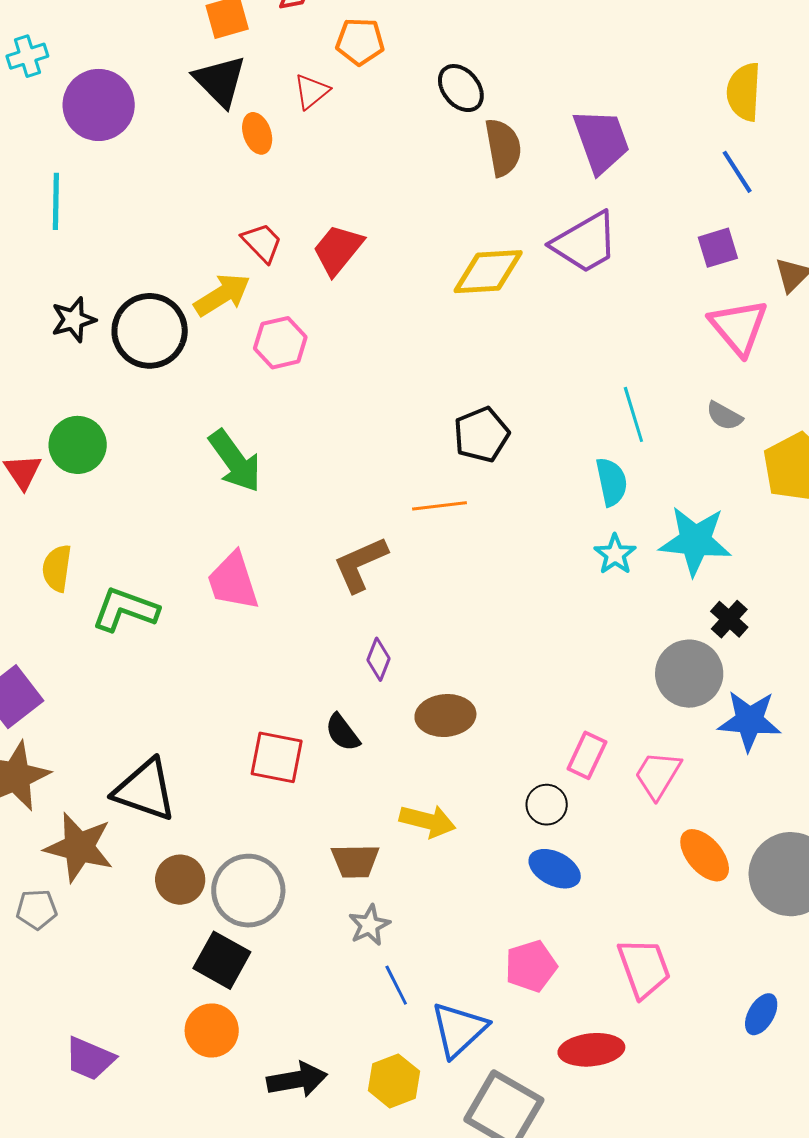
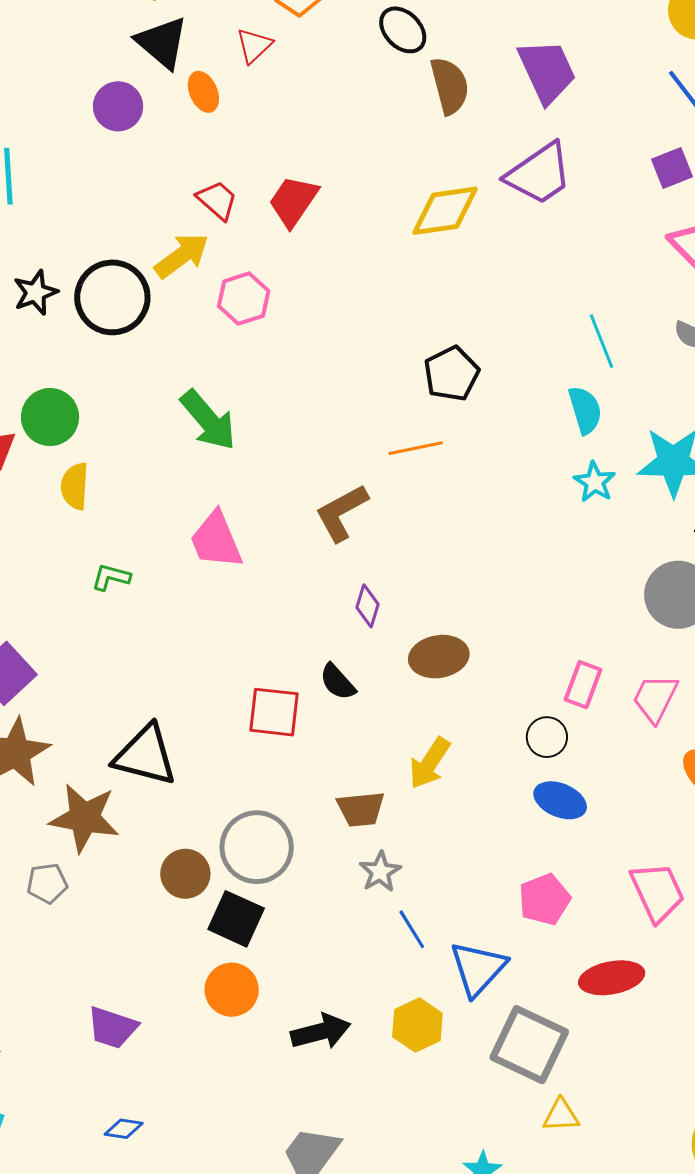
purple circle: (99, 105) -> (118, 106), moved, size x0.7
yellow semicircle: (57, 568) -> (75, 486), moved
green L-shape: (125, 610) -> (111, 577), size x0.6
yellow arrow: (428, 821) -> (430, 763), turned 114
brown circle: (180, 880) -> (185, 874), moved

